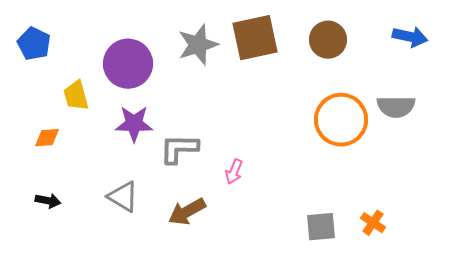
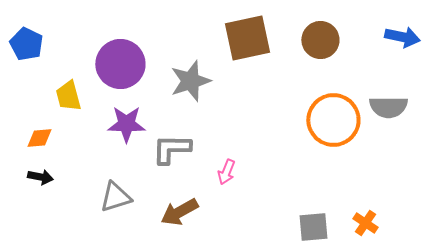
gray star: (198, 45) -> (190, 81), moved
gray triangle: (123, 197) -> (115, 197), turned -48
black arrow: (48, 201) -> (40, 177), moved

